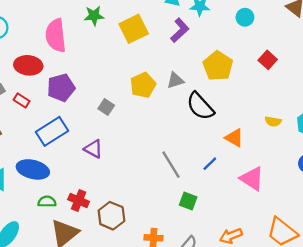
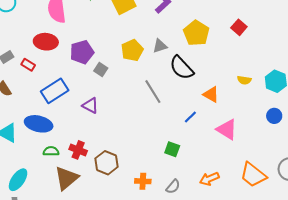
red ellipse: (28, 65) -> (46, 42), moved
purple pentagon: (61, 88) -> (82, 52), moved
gray line: (171, 165) -> (153, 92), moved

